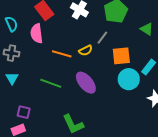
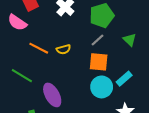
pink semicircle: (37, 33) -> (17, 22), turned -60
gray line: (102, 38) -> (98, 40), moved
purple ellipse: (86, 83) -> (52, 95), moved

